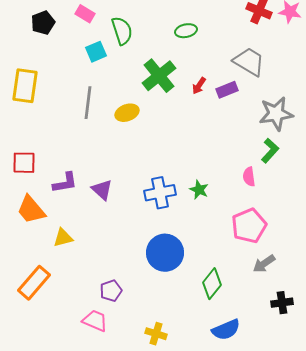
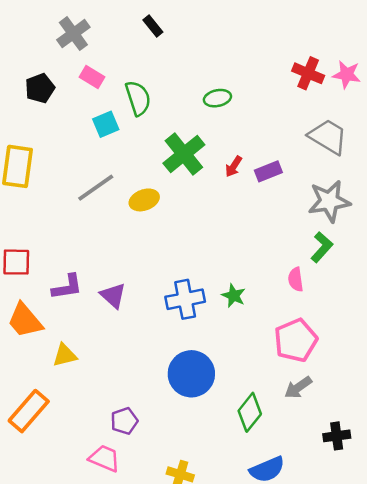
gray trapezoid: (249, 62) -> (328, 137), moved
gray line: (88, 103) -> (96, 188), turned 48
gray arrow: (264, 264) -> (298, 387), moved

